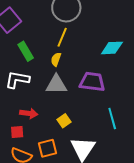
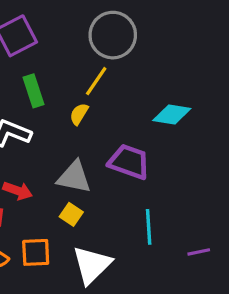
gray triangle: (56, 85) -> (74, 177), moved
yellow square: (64, 121) -> (71, 214), turned -32

